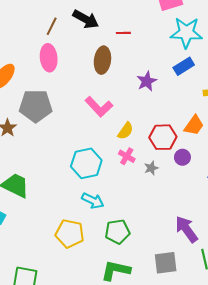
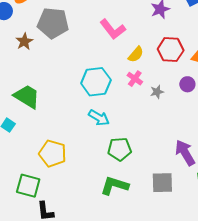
red hexagon: (163, 137) -> (171, 50), moved
yellow pentagon: (70, 234) -> (53, 154), moved

